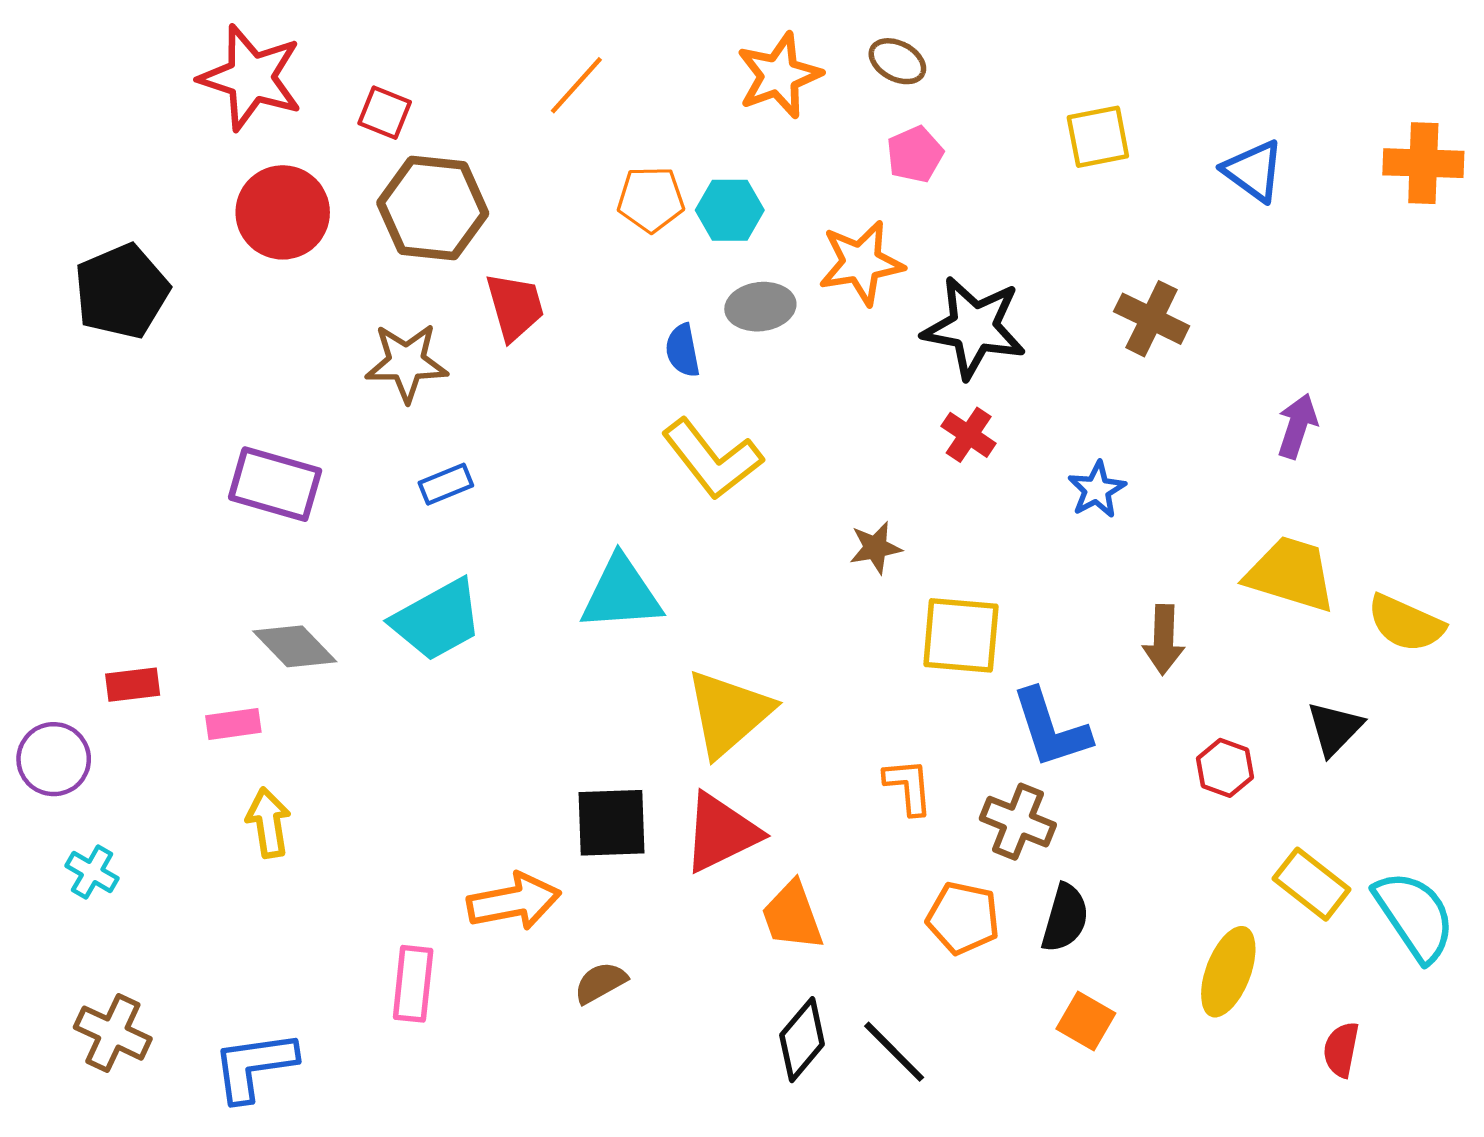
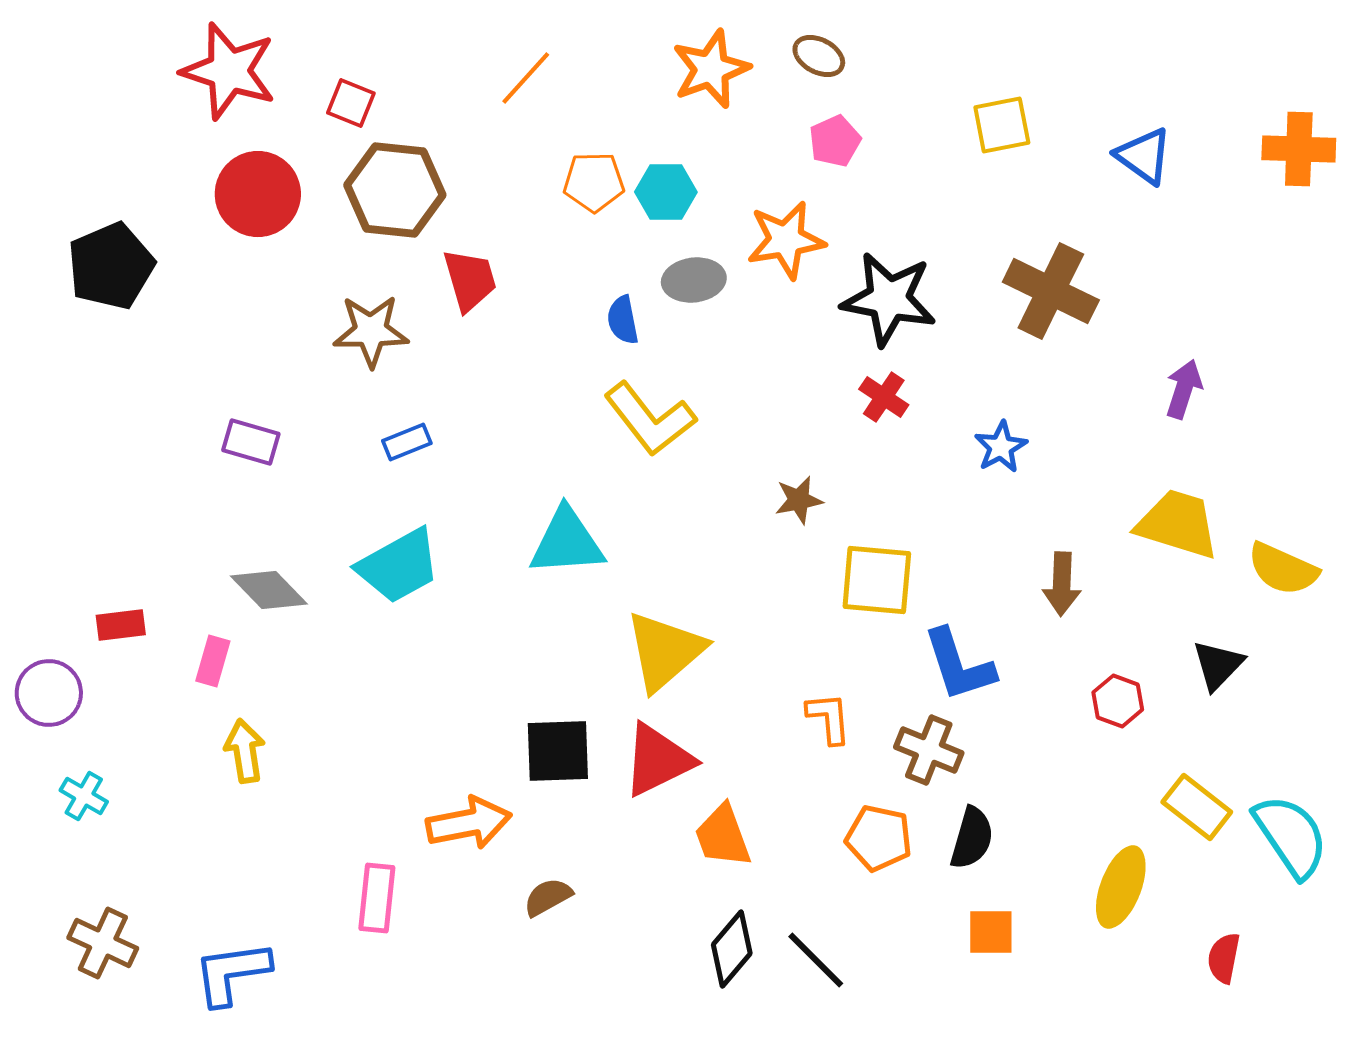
brown cross: (1152, 319) -> (1051, 291), size x1.4
purple rectangle: (275, 484) -> (251, 442), size x0.7
pink rectangle: (233, 724) -> (213, 661), turned -66
orange square: (1086, 1021) -> (991, 932), turned -30

